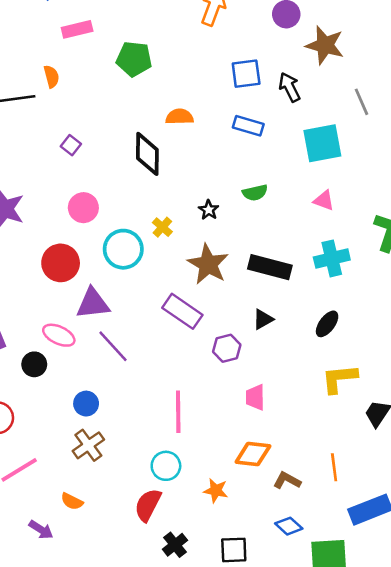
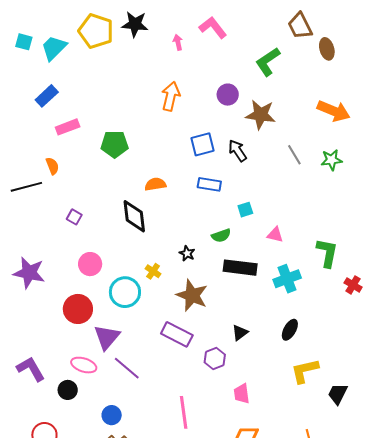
cyan square: (322, 143) -> (245, 210), moved, size x0.5
black rectangle: (270, 267) -> (240, 268), moved
purple triangle: (93, 303) -> (107, 337), turned -36

